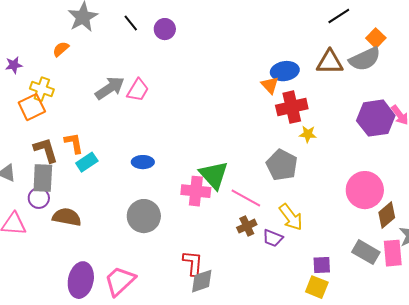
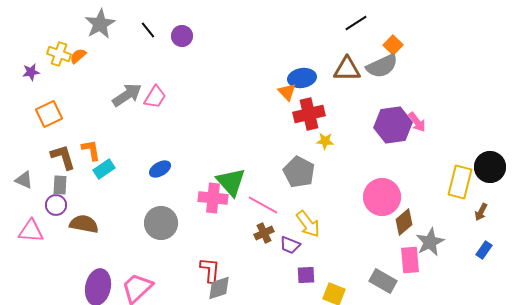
yellow cross: (42, 89) -> (59, 54), moved
blue ellipse: (143, 162) -> (160, 169), turned -30
gray rectangle: (43, 178) -> (60, 185), size x0.7
gray rectangle: (366, 252) -> (383, 281), moved
purple square: (322, 265) -> (306, 275), moved

